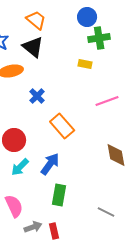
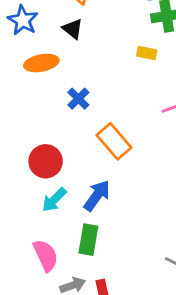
black triangle: (33, 47) -> (73, 29), size x0.7
green rectangle: (59, 195) -> (88, 240), moved

